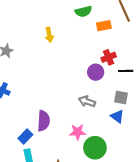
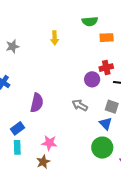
purple semicircle: (44, 121) -> (37, 103), moved
pink star: (78, 132) -> (49, 143), moved
green circle: (95, 148) -> (102, 148), moved

